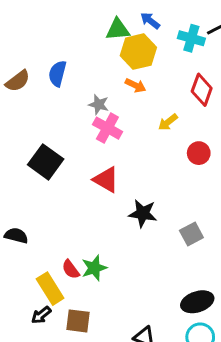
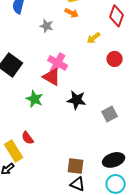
pink cross: (107, 128) -> (58, 63), moved
green star: (94, 268) -> (35, 99), moved, turned -30
brown square: (78, 321) -> (76, 166), moved

